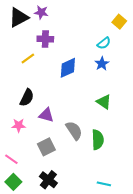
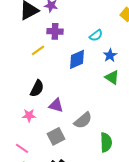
cyan semicircle: (104, 43) -> (96, 35), moved
green triangle: (104, 102) -> (112, 77), moved
gray semicircle: (74, 130) -> (83, 120), turned 84
green semicircle: (98, 140) -> (106, 142), moved

